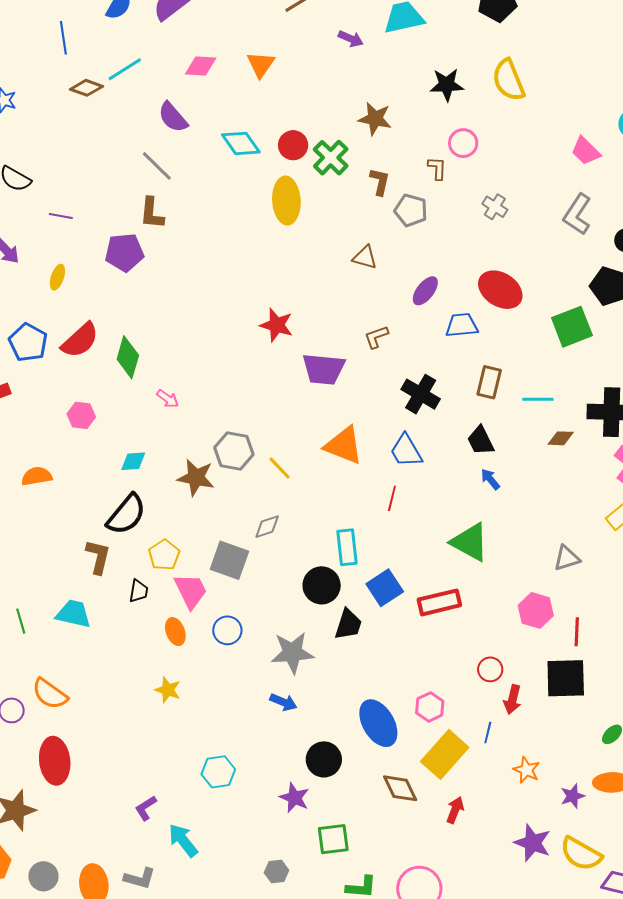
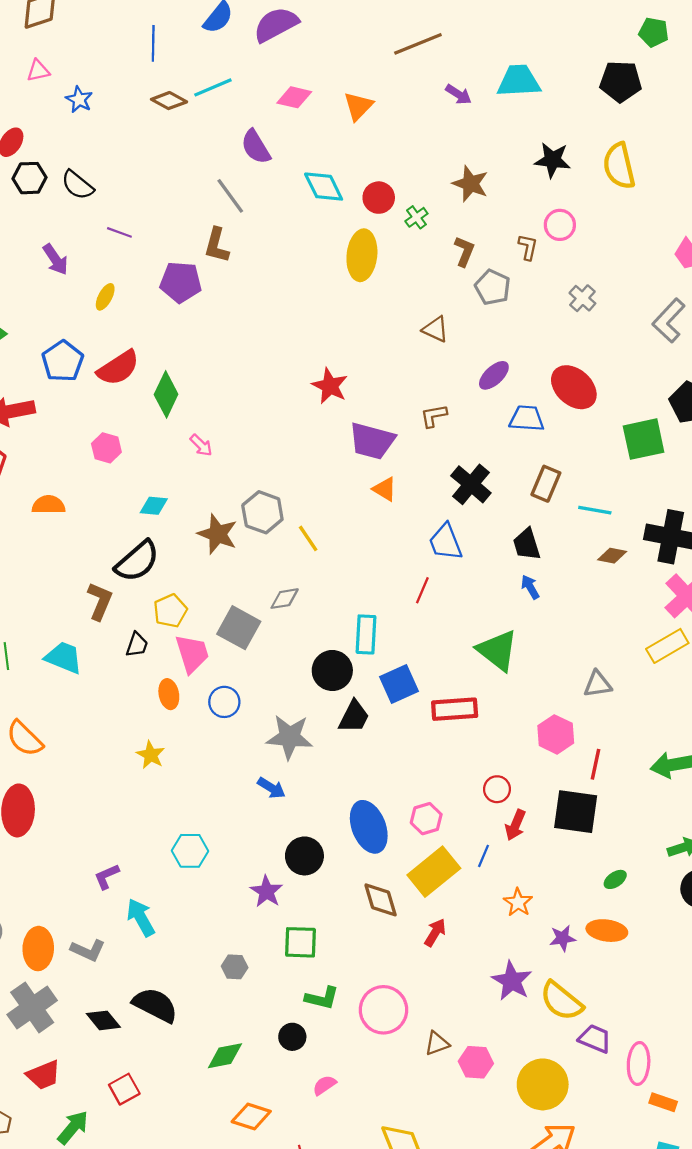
green cross: (331, 158) -> (416, 217), size x0.6
orange triangle: (344, 445) -> (385, 489), moved, size x0.6

